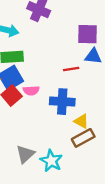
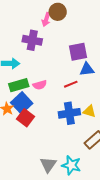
pink semicircle: (31, 91) -> (40, 85), moved
yellow triangle: (81, 121) -> (89, 111), moved

